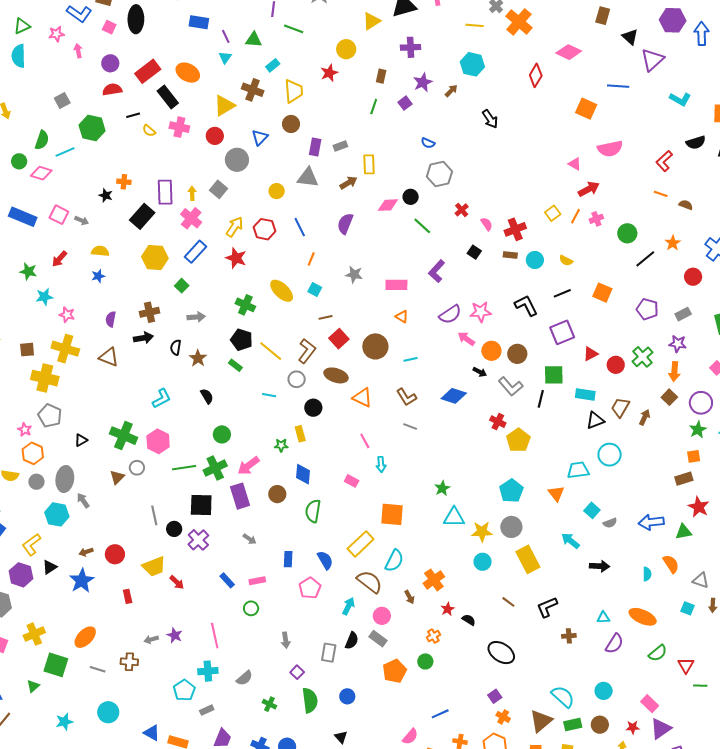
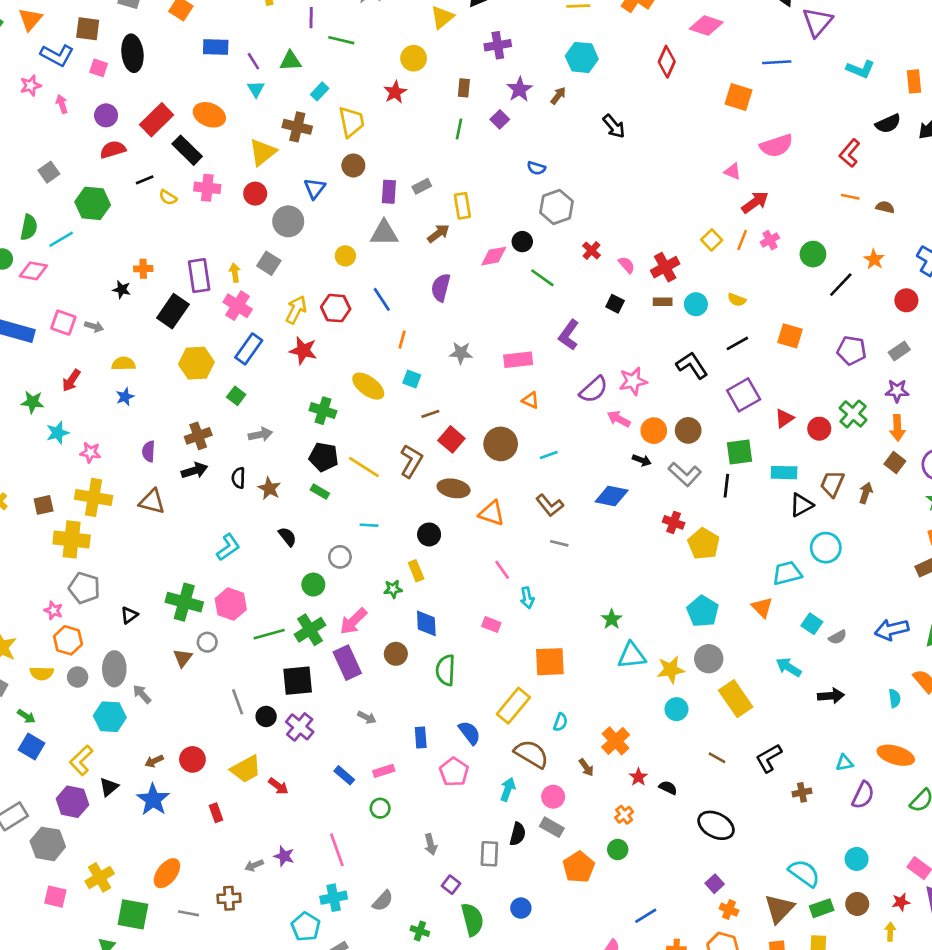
gray circle: (297, 379) -> (340, 557), moved
cyan semicircle: (394, 561) -> (560, 722), size x0.6

